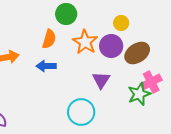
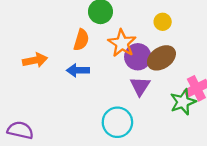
purple circle: (111, 46) -> (138, 57), moved
brown ellipse: (137, 53) -> (161, 58), moved

